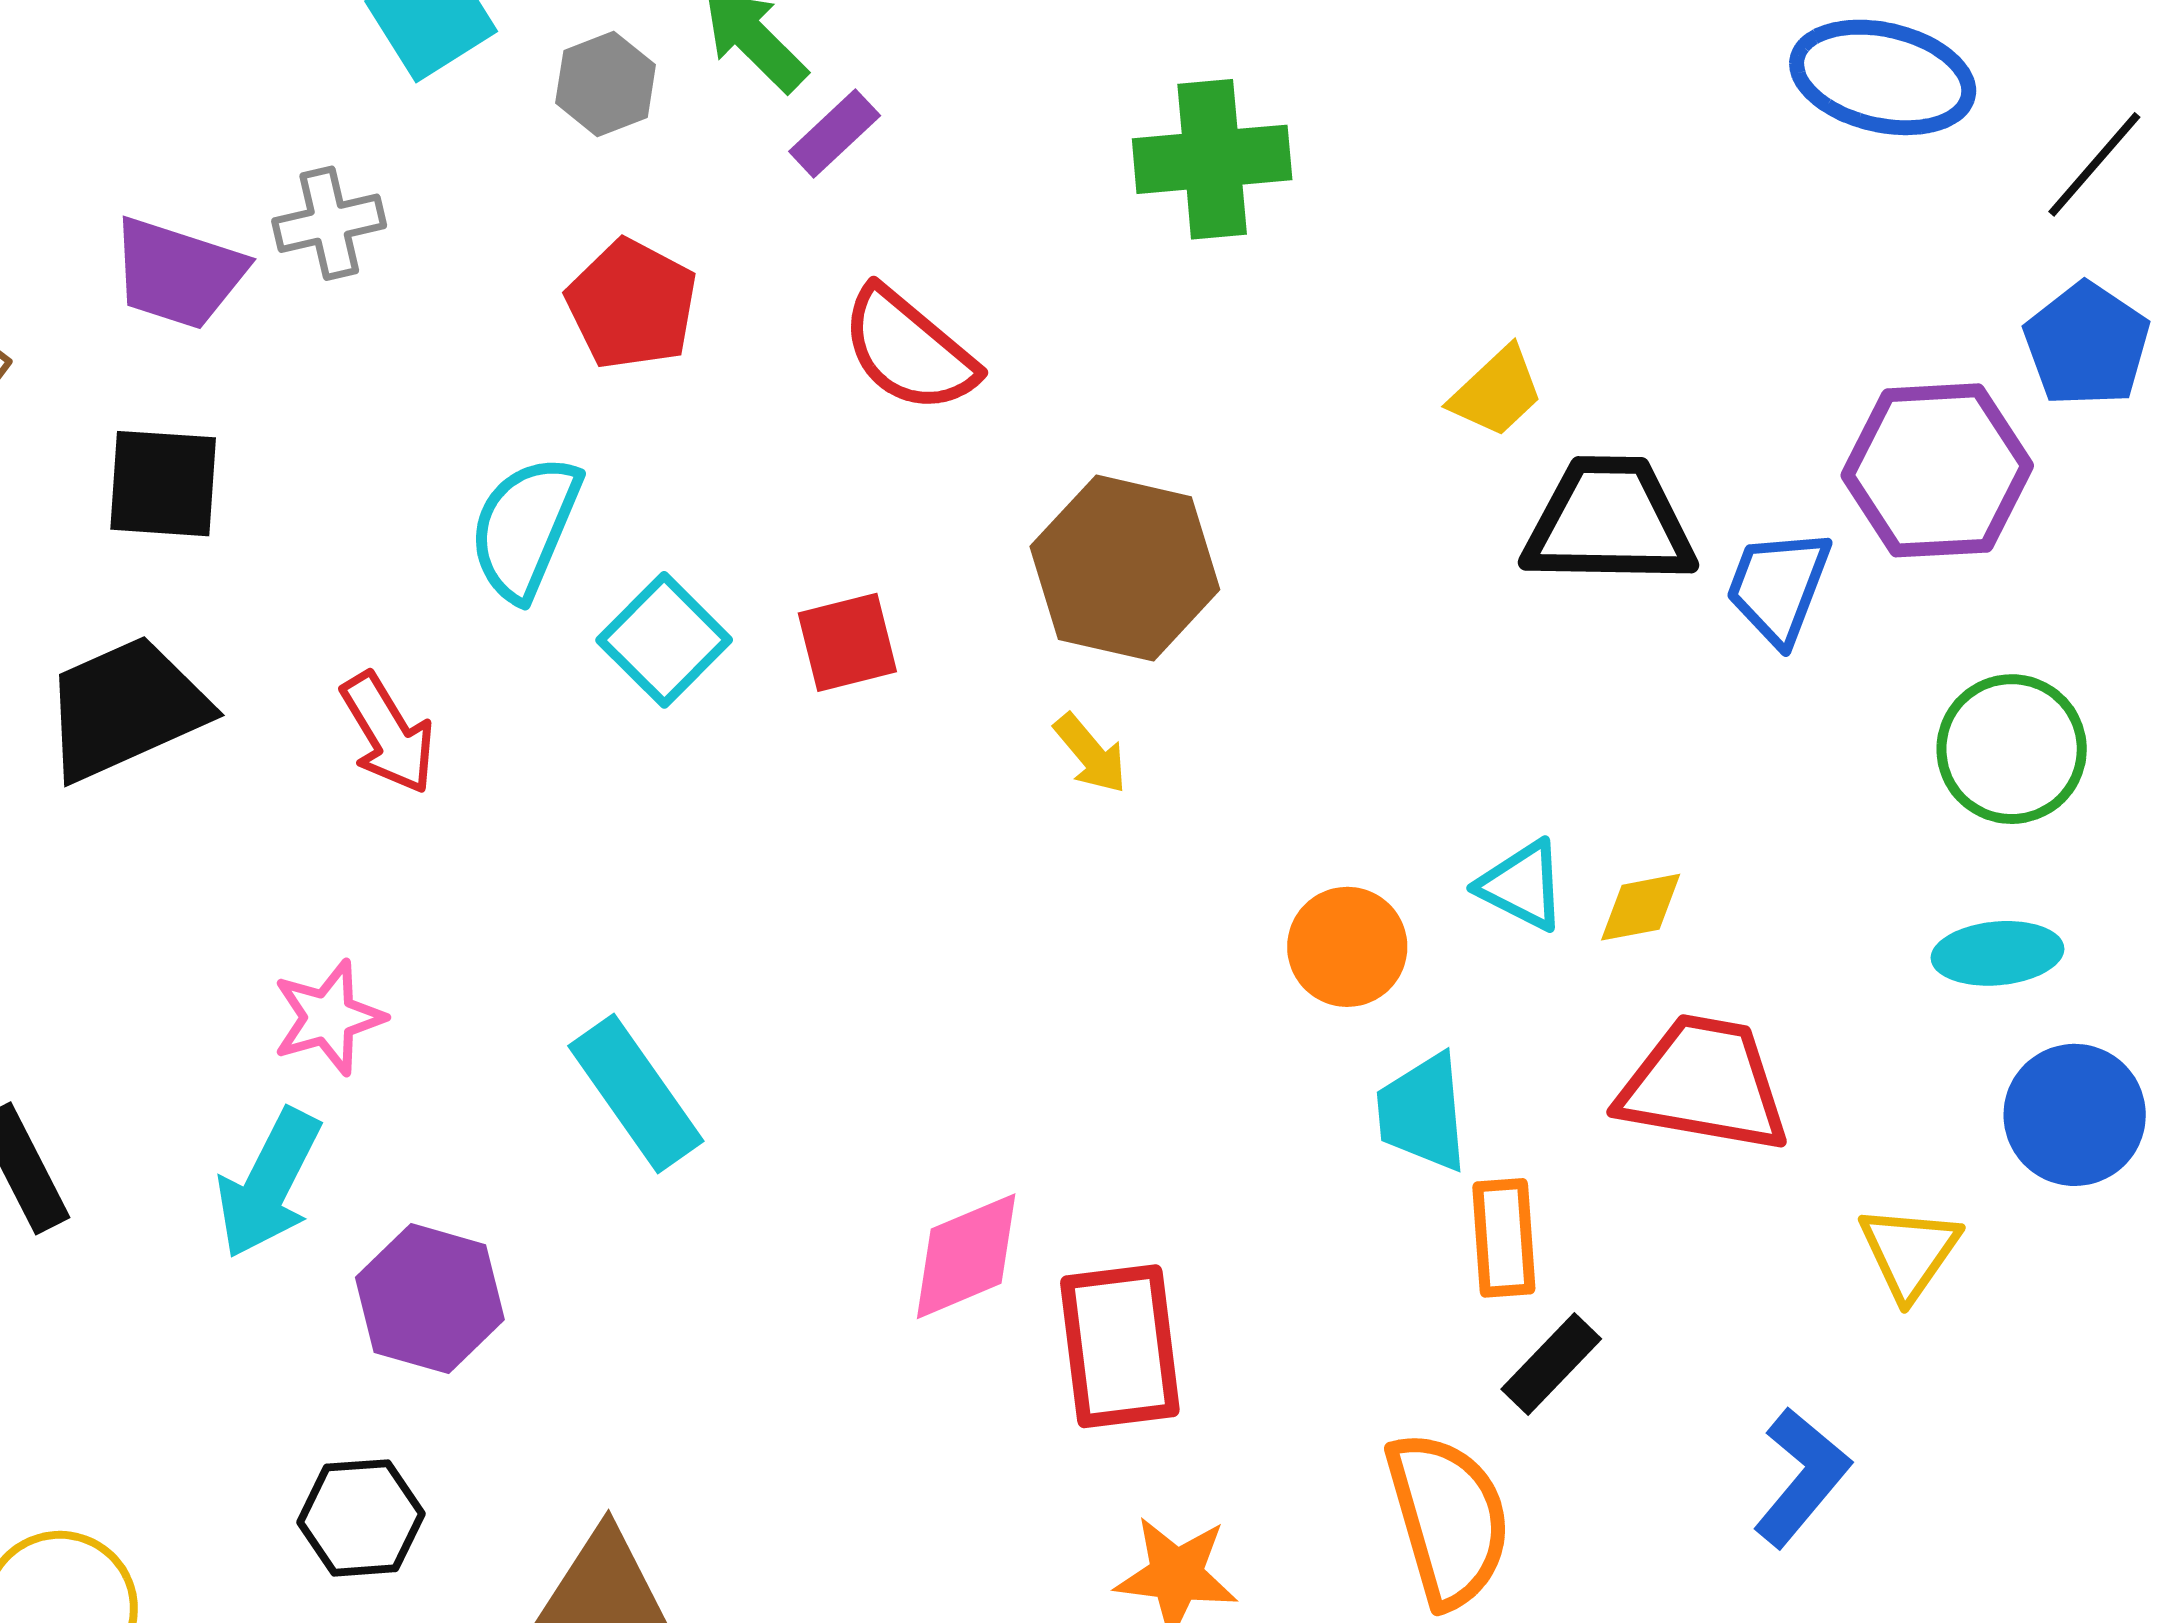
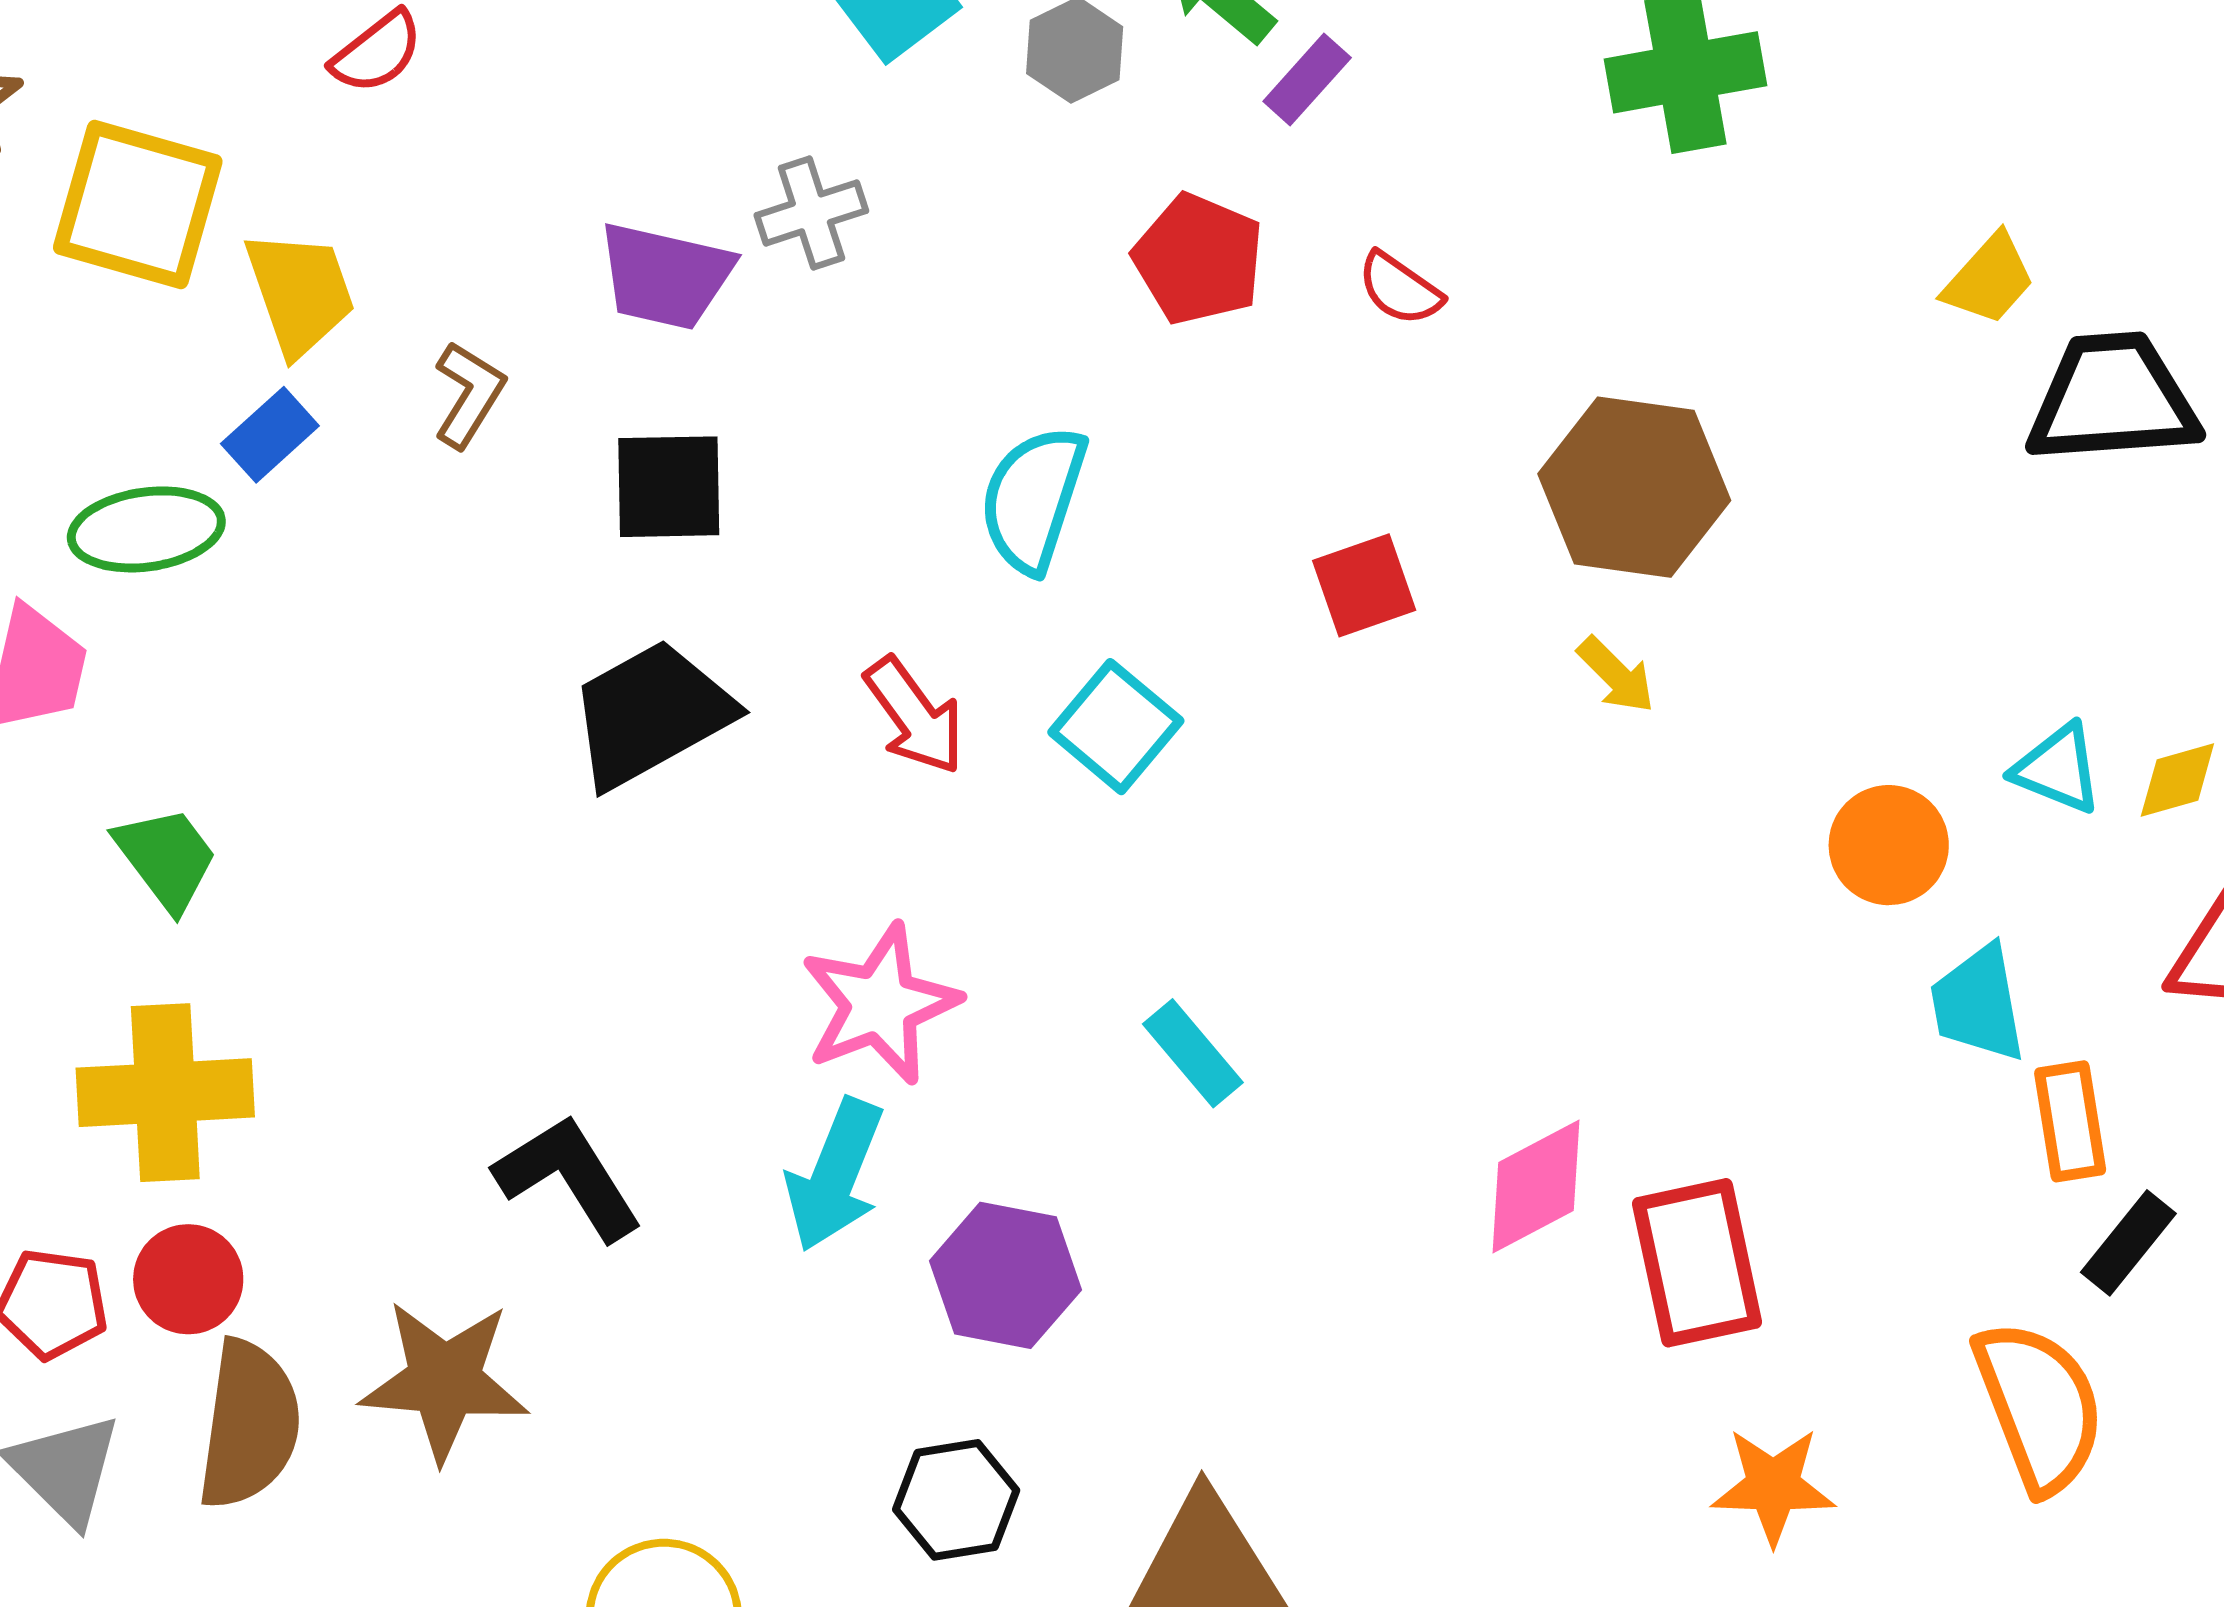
red pentagon: (632, 304) -> (1199, 259), moved
red semicircle: (909, 350) -> (1400, 289), size x0.6
cyan square: (664, 640) -> (1116, 727), moved
pink star: (328, 1017) -> (880, 1004), size x1.4
cyan rectangle: (636, 1094) -> (1193, 1053), size x0.7

